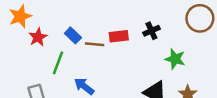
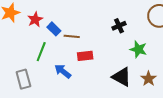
red rectangle: (119, 36) -> (85, 56), moved
red star: (38, 37) -> (35, 19), moved

